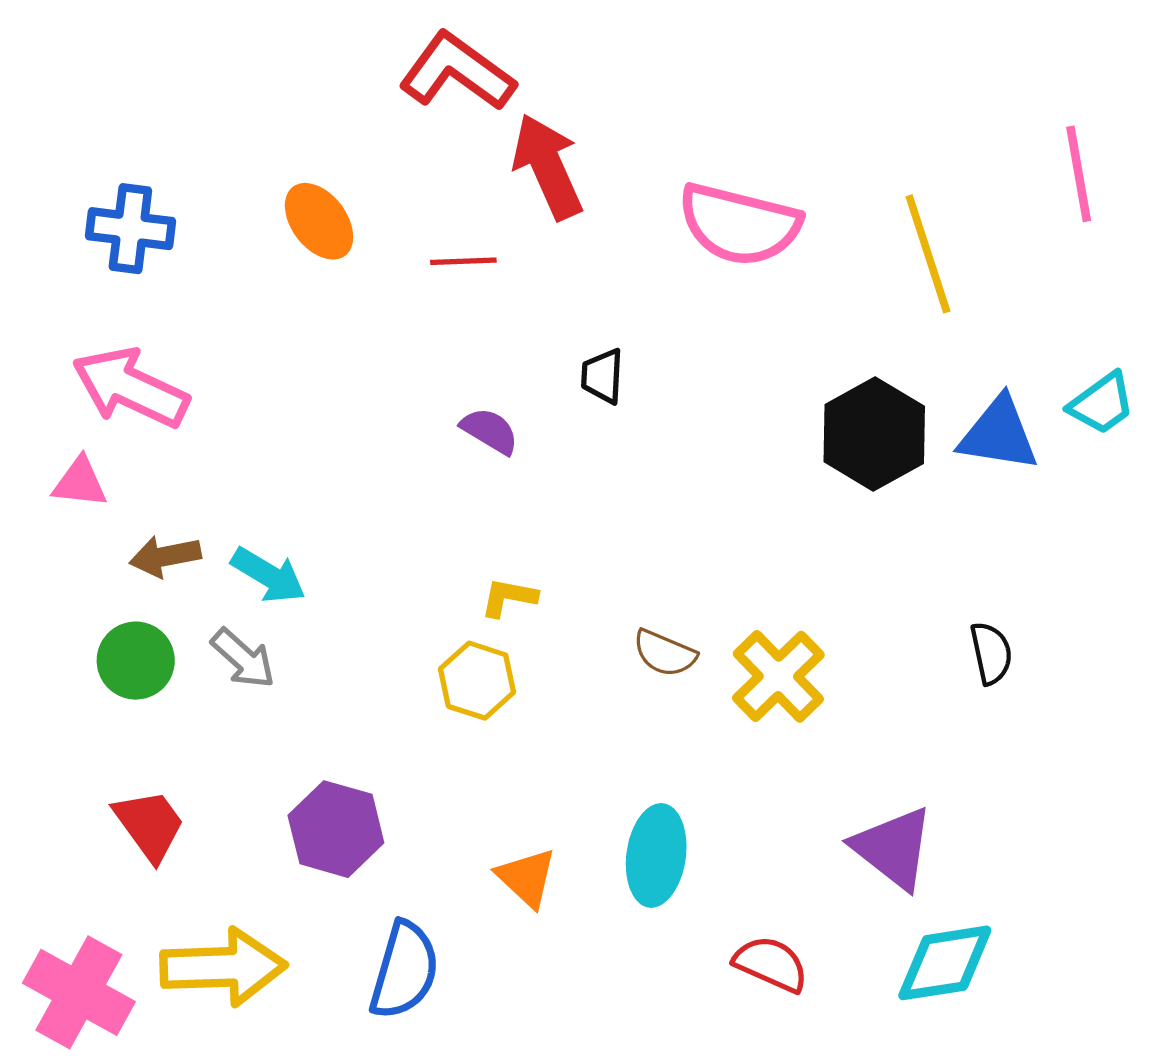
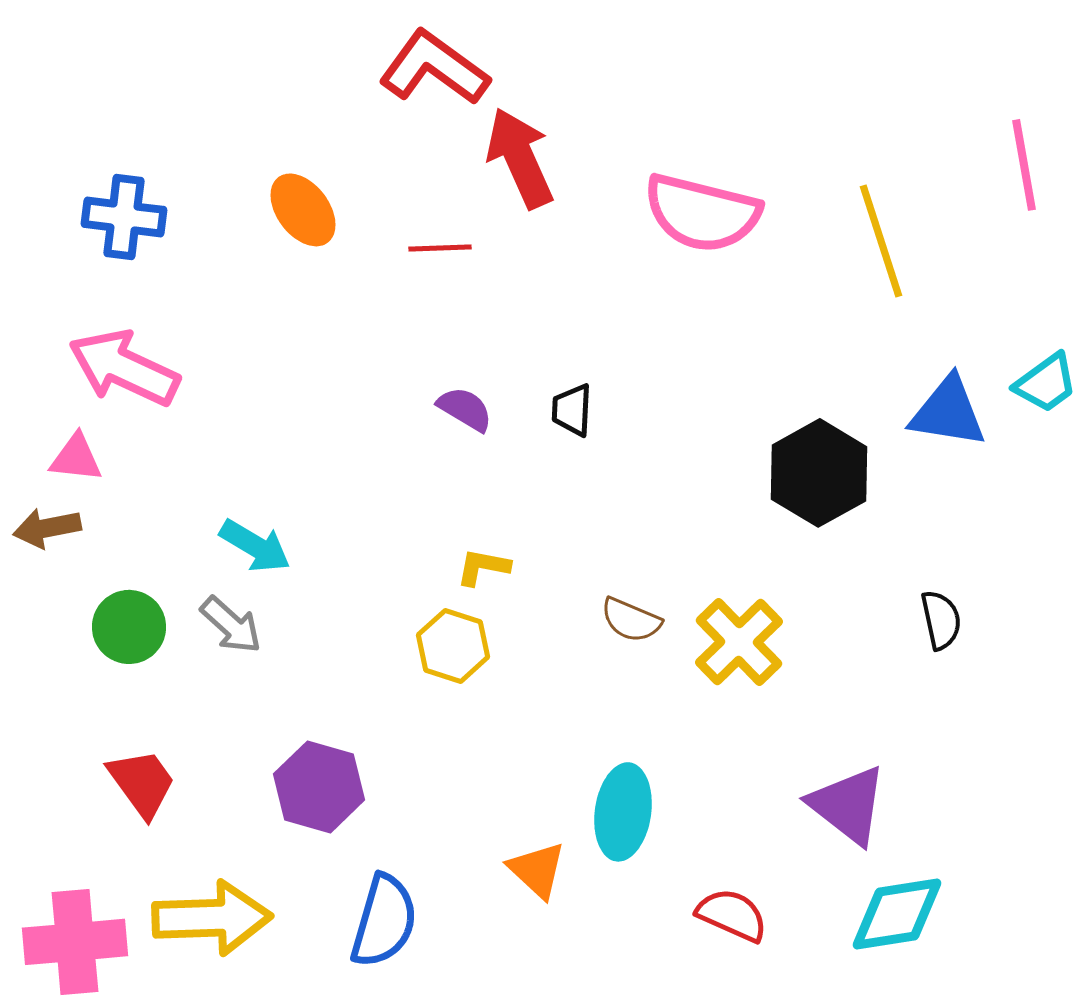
black trapezoid: (602, 376) -> (572, 410), moved
black hexagon: (874, 434) -> (819, 473), moved
brown arrow: (165, 556) -> (47, 528), moved
orange triangle: (527, 878) -> (537, 870), moved
pink cross: (79, 992) -> (75, 942), turned -34

